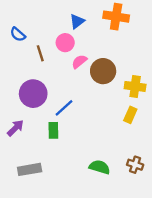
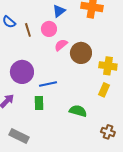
brown line: (40, 53) -> (28, 30), moved
blue line: (64, 108) -> (48, 84), turned 30
green semicircle: (100, 167) -> (78, 111), moved
gray rectangle: (30, 169) -> (19, 136), turned 36

